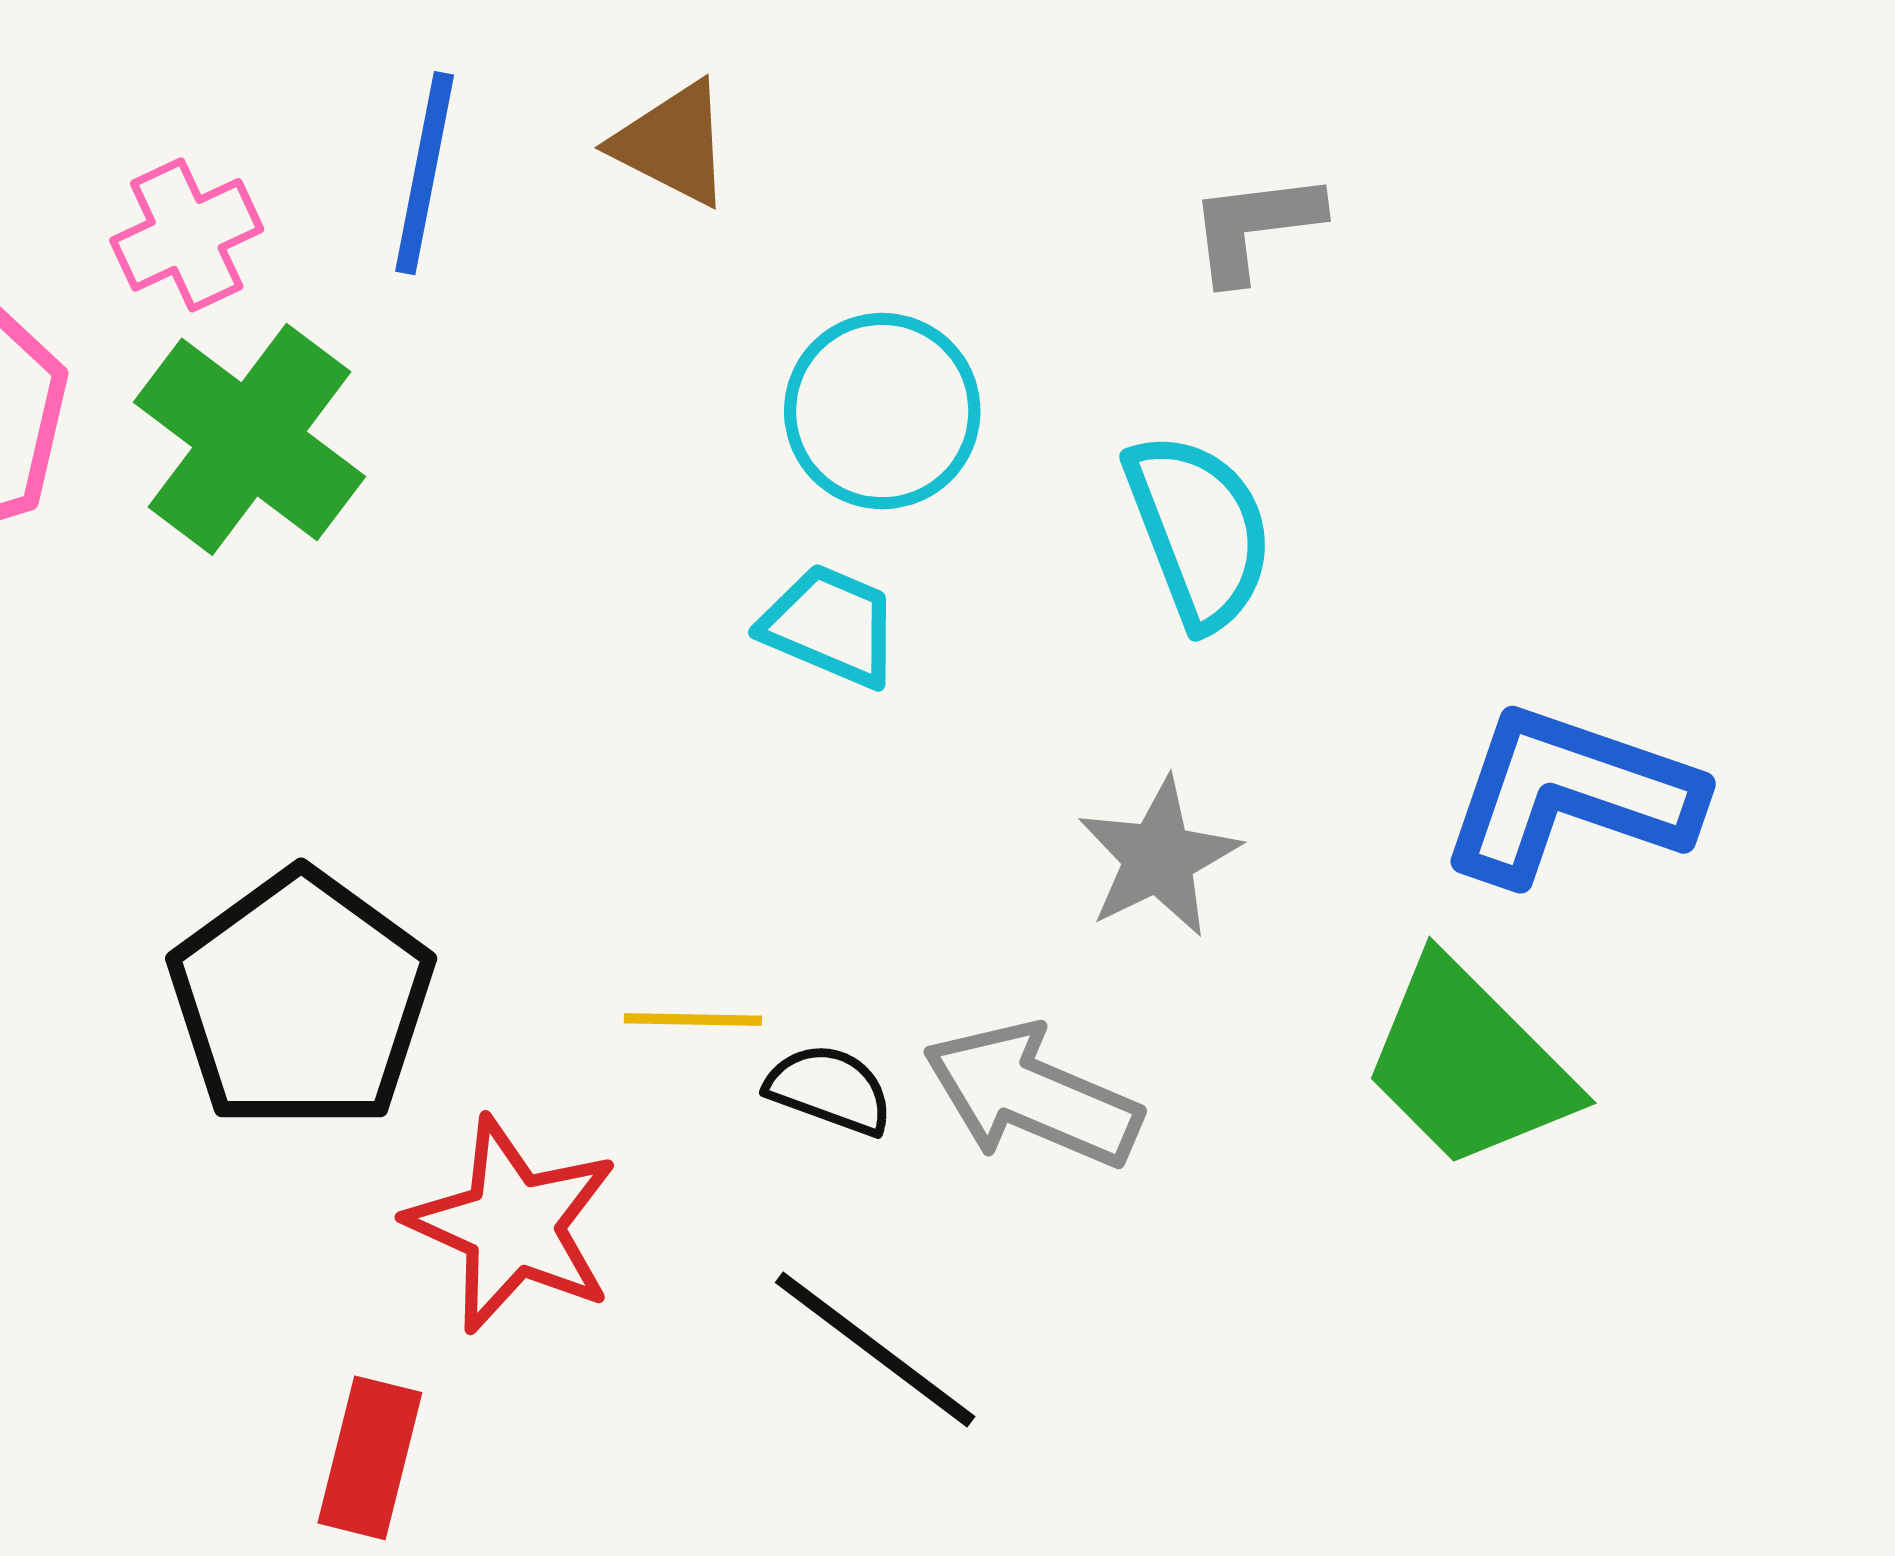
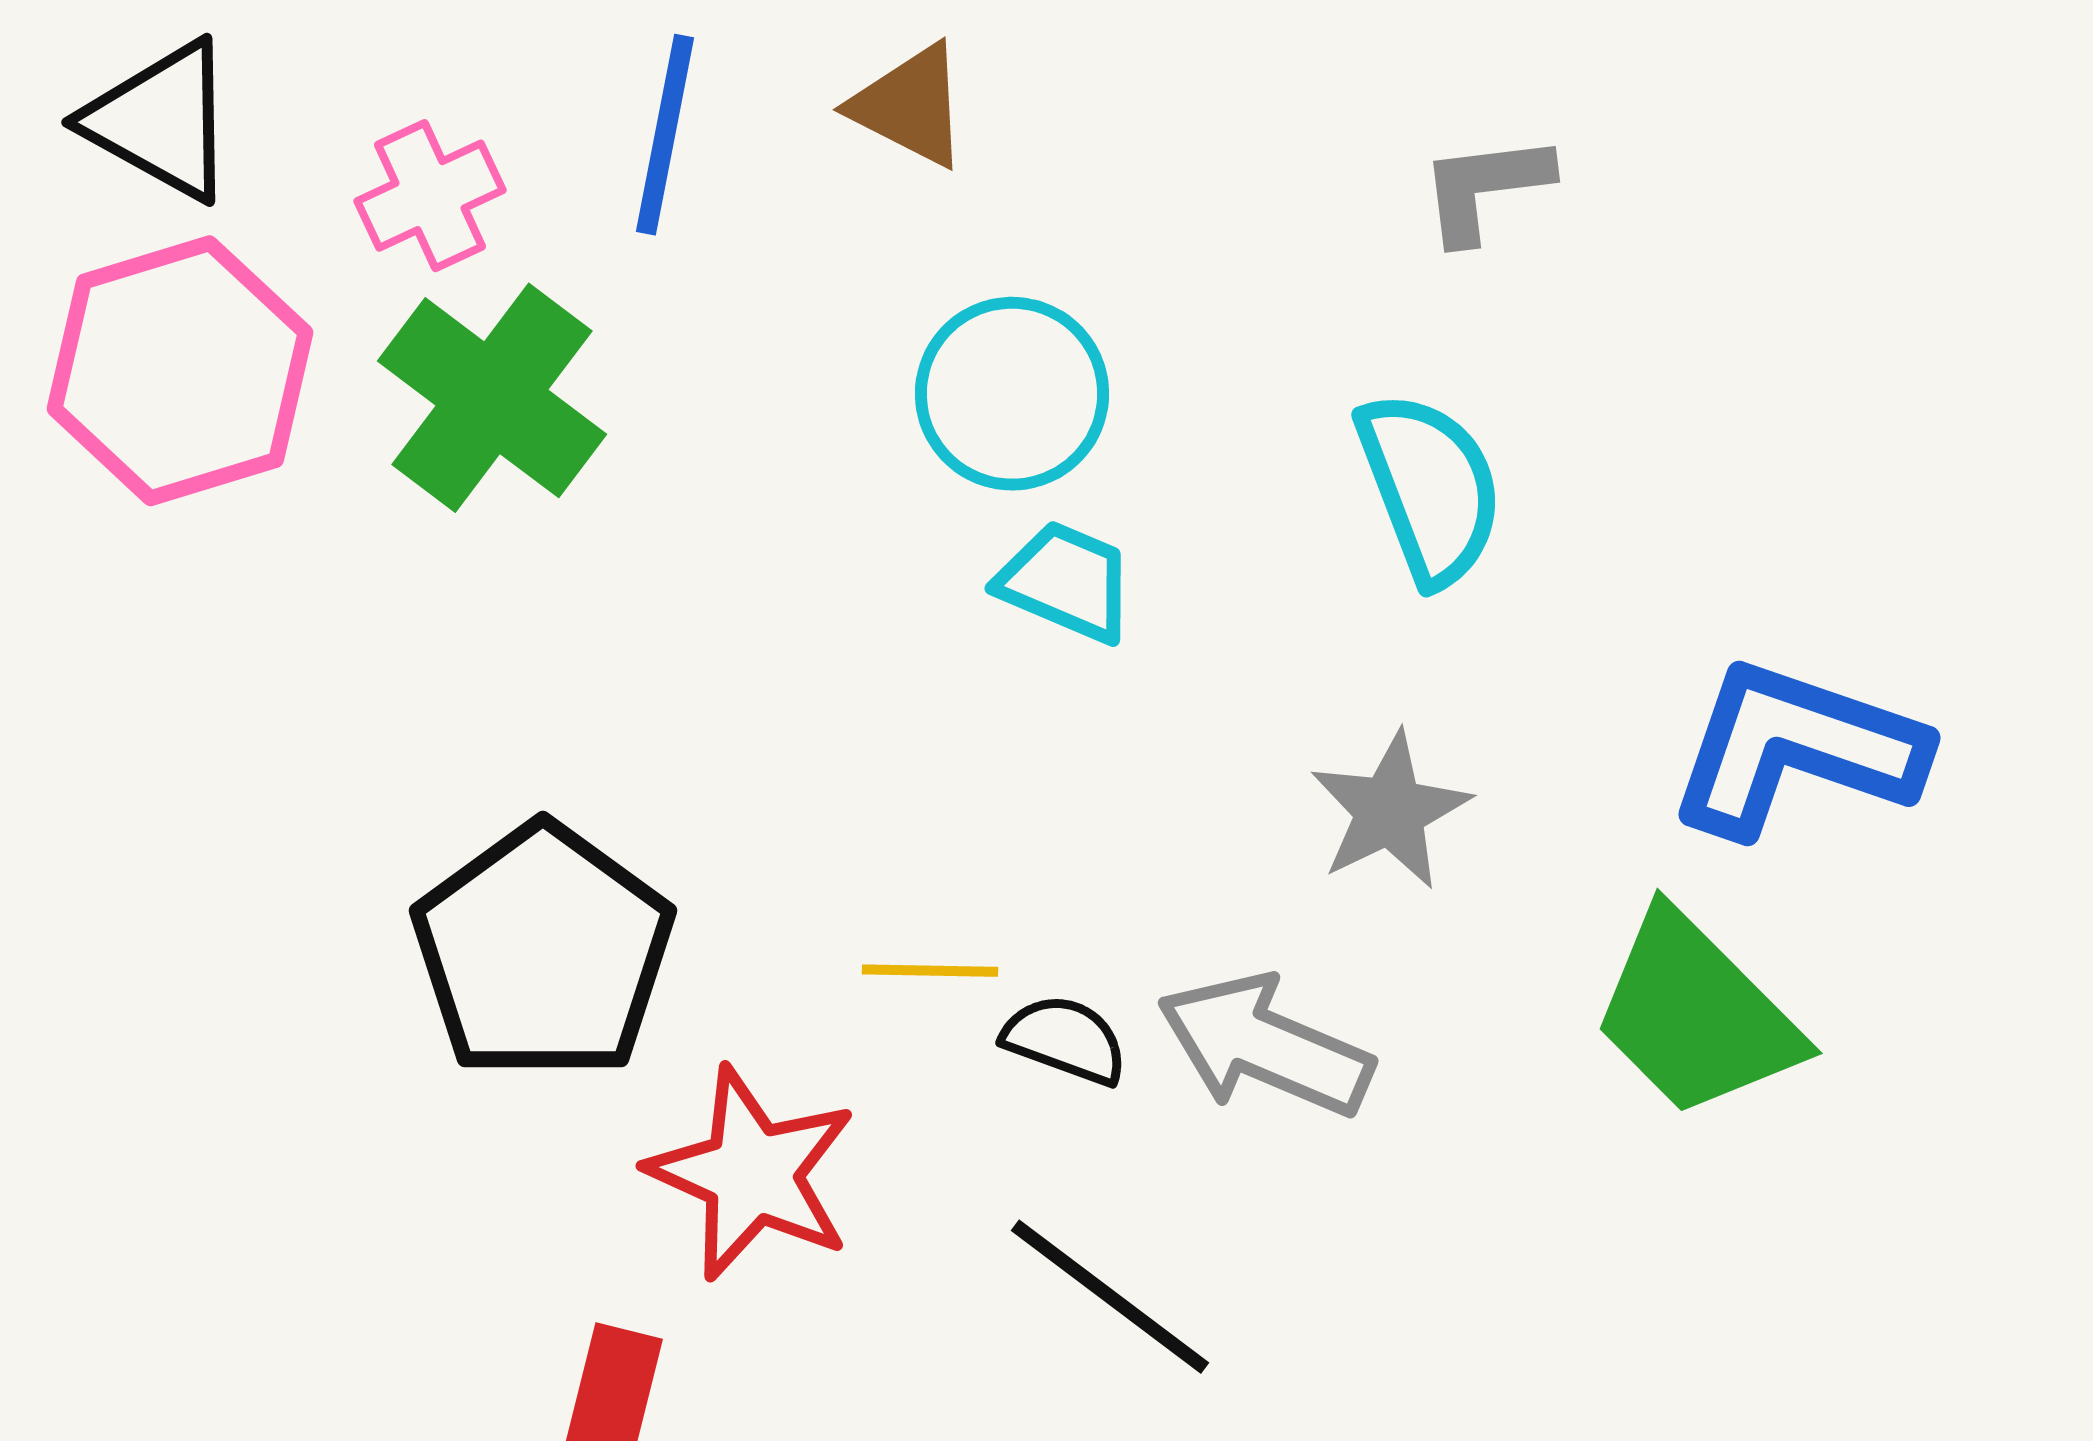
cyan circle: (882, 411) -> (1012, 394), moved

